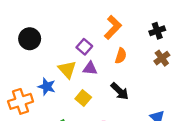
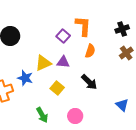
orange L-shape: (113, 27) -> (83, 26), turned -40
purple square: (84, 47) -> (63, 36), moved
yellow triangle: (67, 70) -> (43, 63), turned 48

